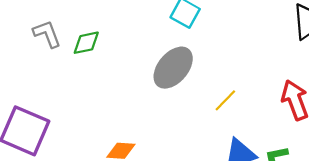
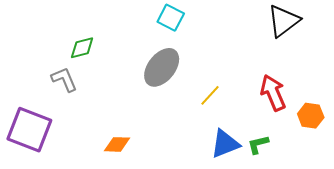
gray L-shape: (47, 34) -> (64, 79), moved

